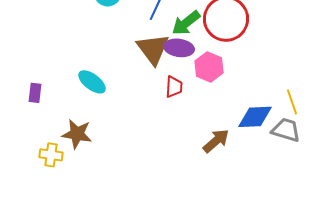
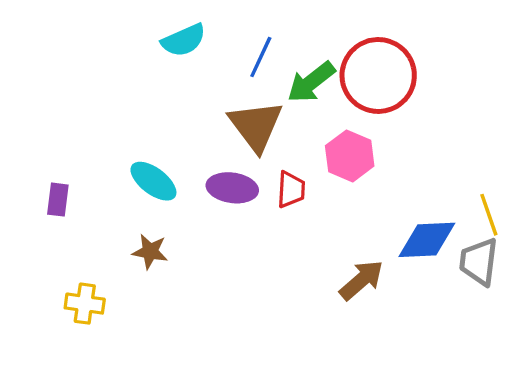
purple ellipse: (179, 48) -> (232, 188), moved
gray trapezoid: (286, 130) -> (479, 262), turned -100
brown star: (77, 134) -> (150, 252), moved, size x0.7

